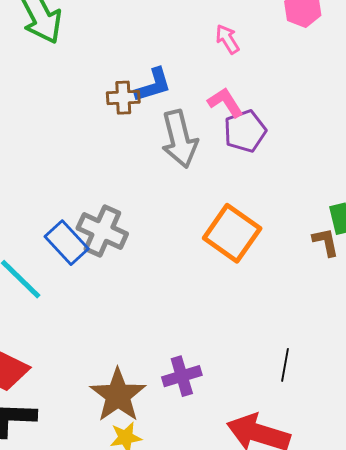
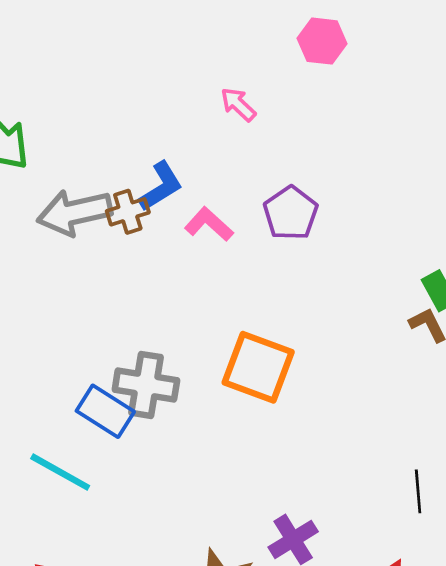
pink L-shape: (225, 102) -> (209, 224), moved
gray arrow: (179, 139) -> (75, 212), moved, turned 106
orange square: (232, 233) -> (258, 367), moved

